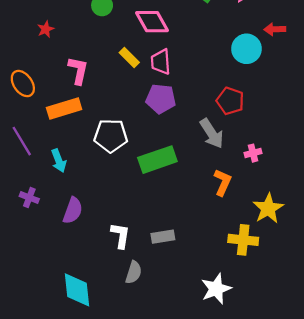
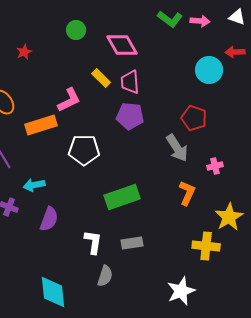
pink L-shape: (78, 70) -> (69, 100), moved, turned 52
green rectangle: (157, 160) -> (122, 197), moved
cyan arrow: (59, 161) -> (34, 185), moved, turned 100

